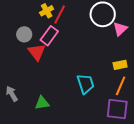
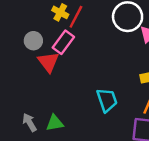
yellow cross: (47, 11) -> (60, 12), turned -32
gray arrow: (12, 94) -> (30, 122), moved

